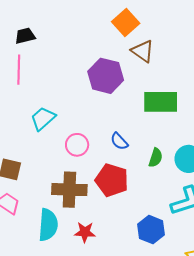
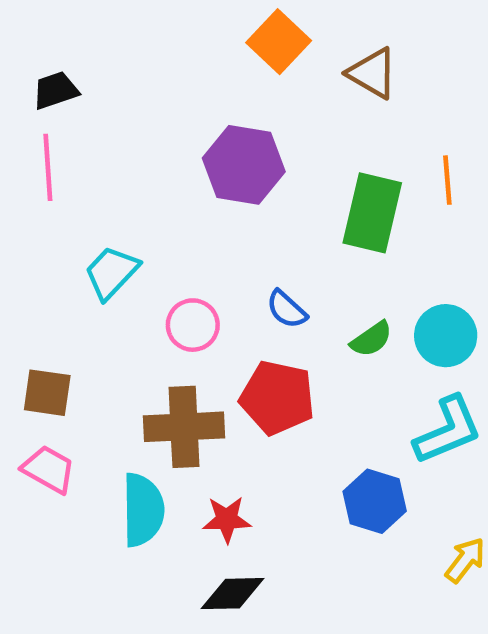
brown triangle: (143, 51) -> (372, 73), moved
green rectangle: (161, 102) -> (372, 213), turned -72
green semicircle: (156, 158) -> (371, 339), turned 42

